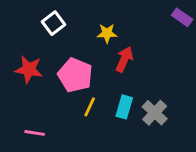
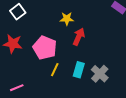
white square: (53, 23) -> (18, 12), moved
pink line: (35, 133) -> (17, 88), turned -32

